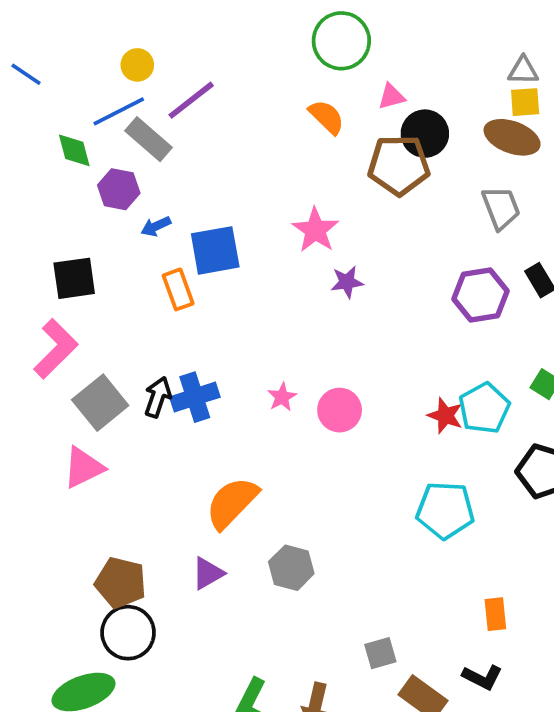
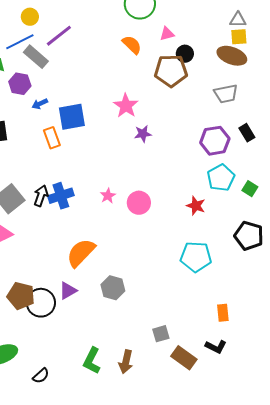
black circle: (425, 134) -> (185, 54), size x0.7
gray trapezoid: (501, 208) -> (226, 94), turned 100
cyan pentagon: (484, 408) -> (221, 178), moved
black circle: (128, 633) -> (41, 303), moved

